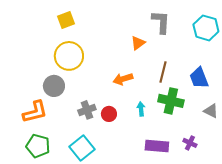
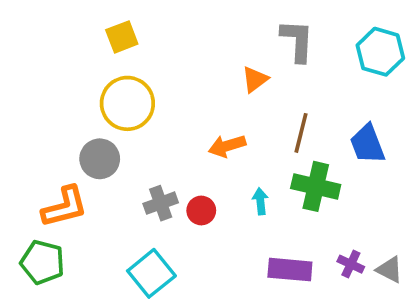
gray triangle: (211, 111) -> (390, 270), moved
green pentagon: (38, 146) -> (42, 262), moved

